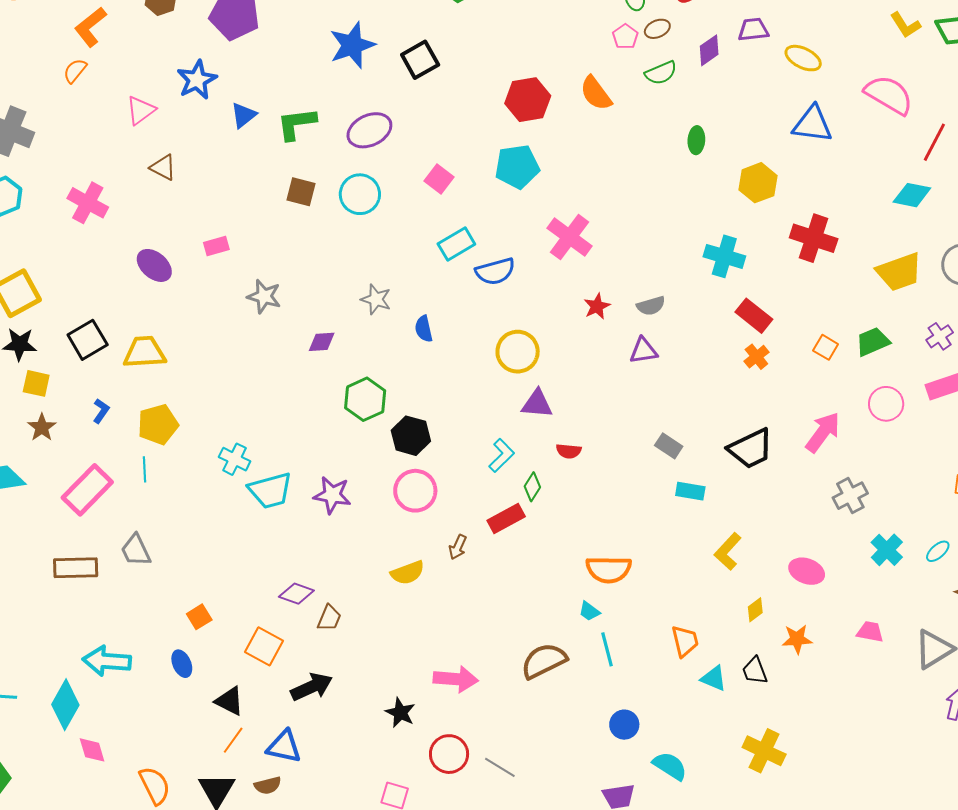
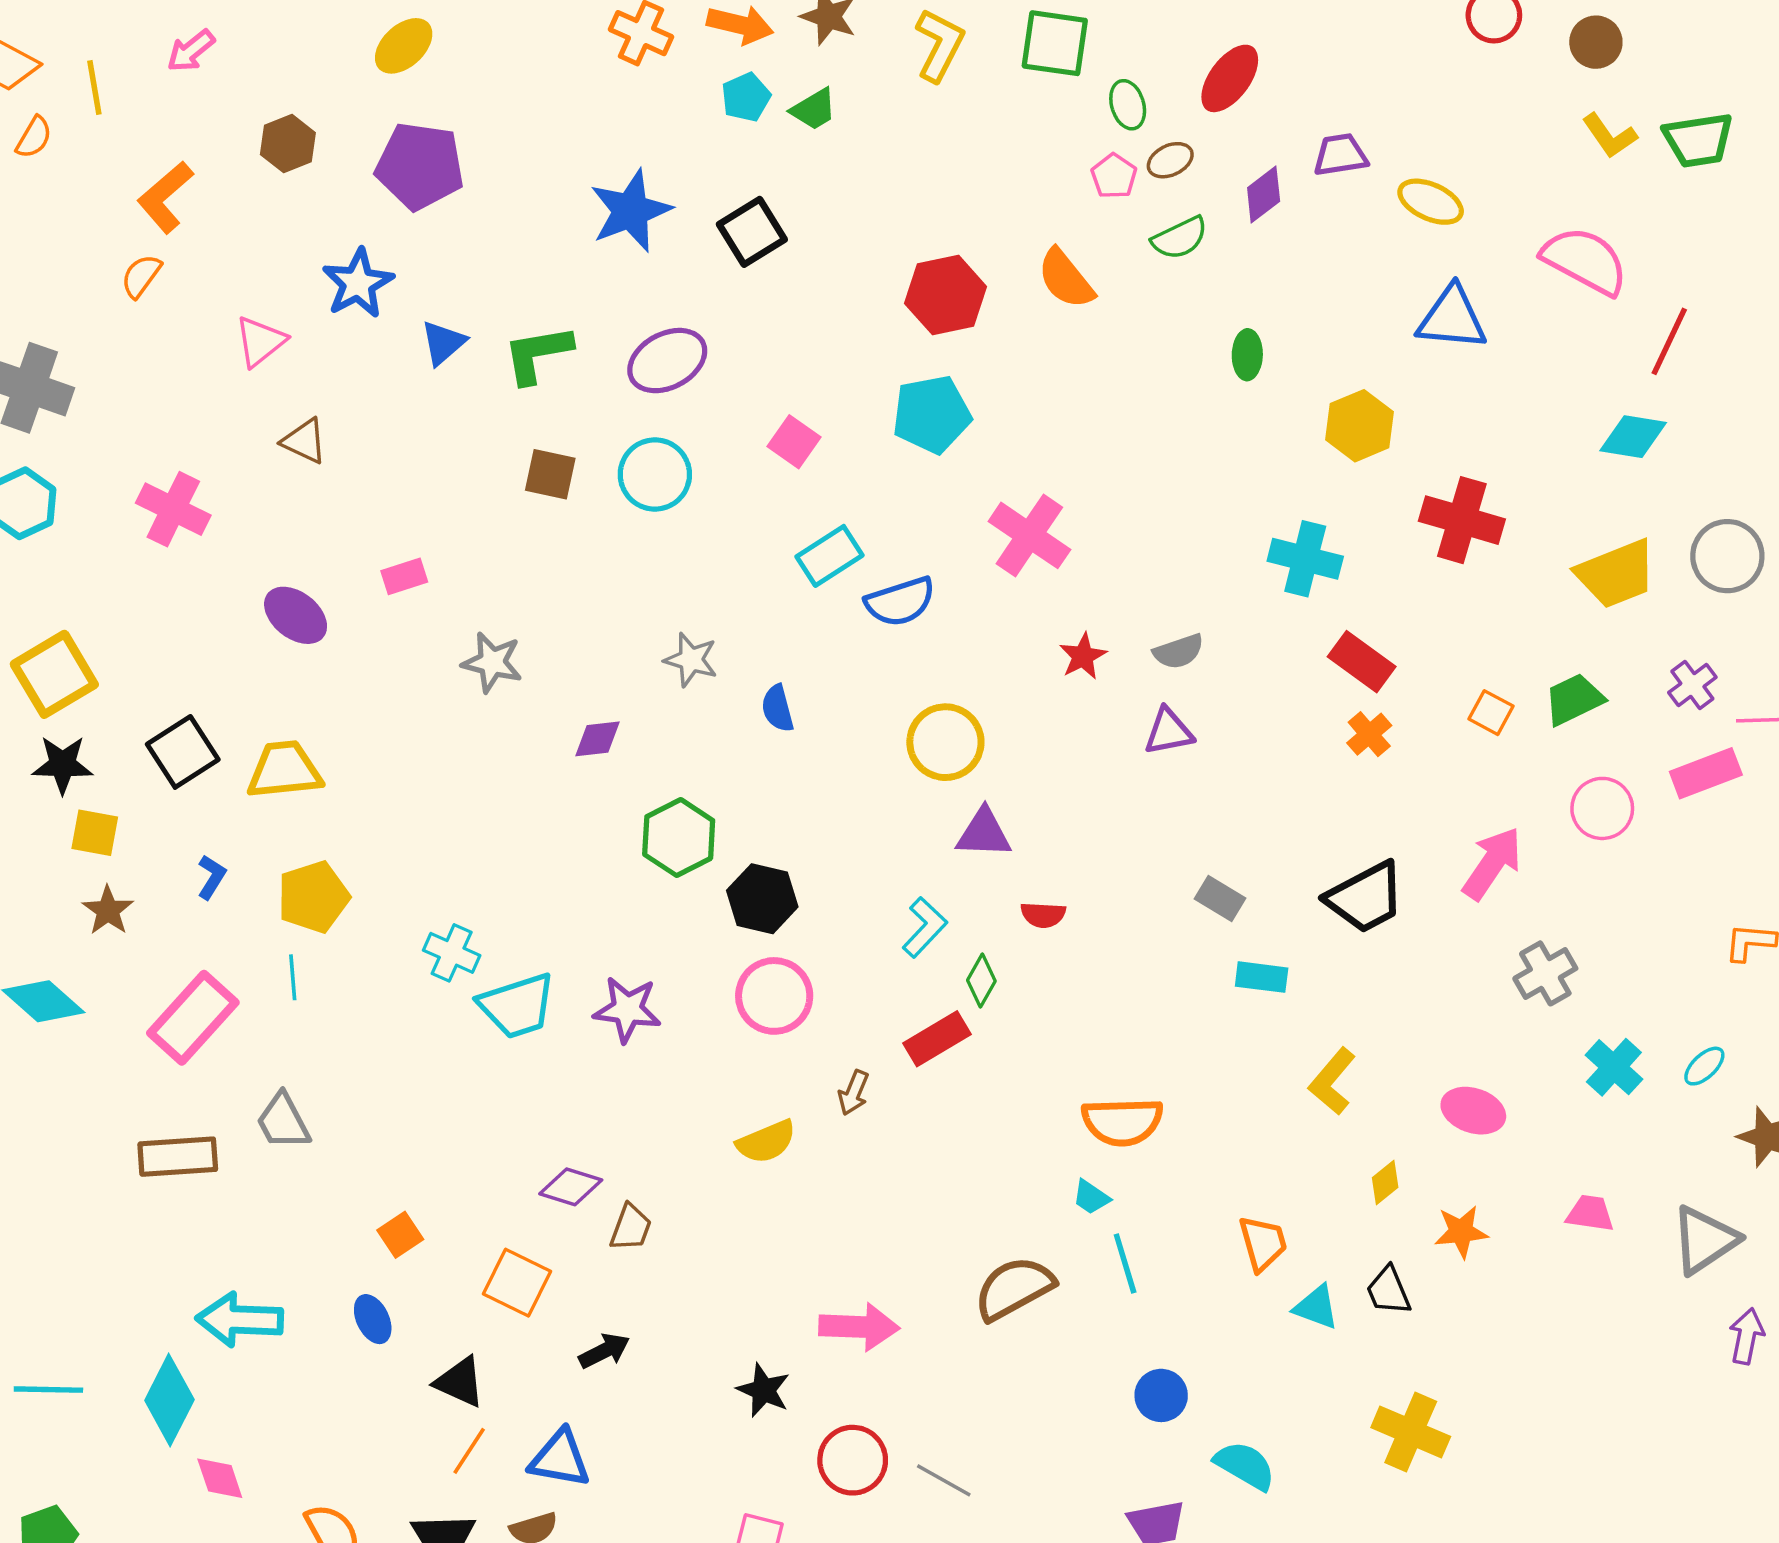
black arrow: (312, 687) -> (604, 1351), size x0.7

